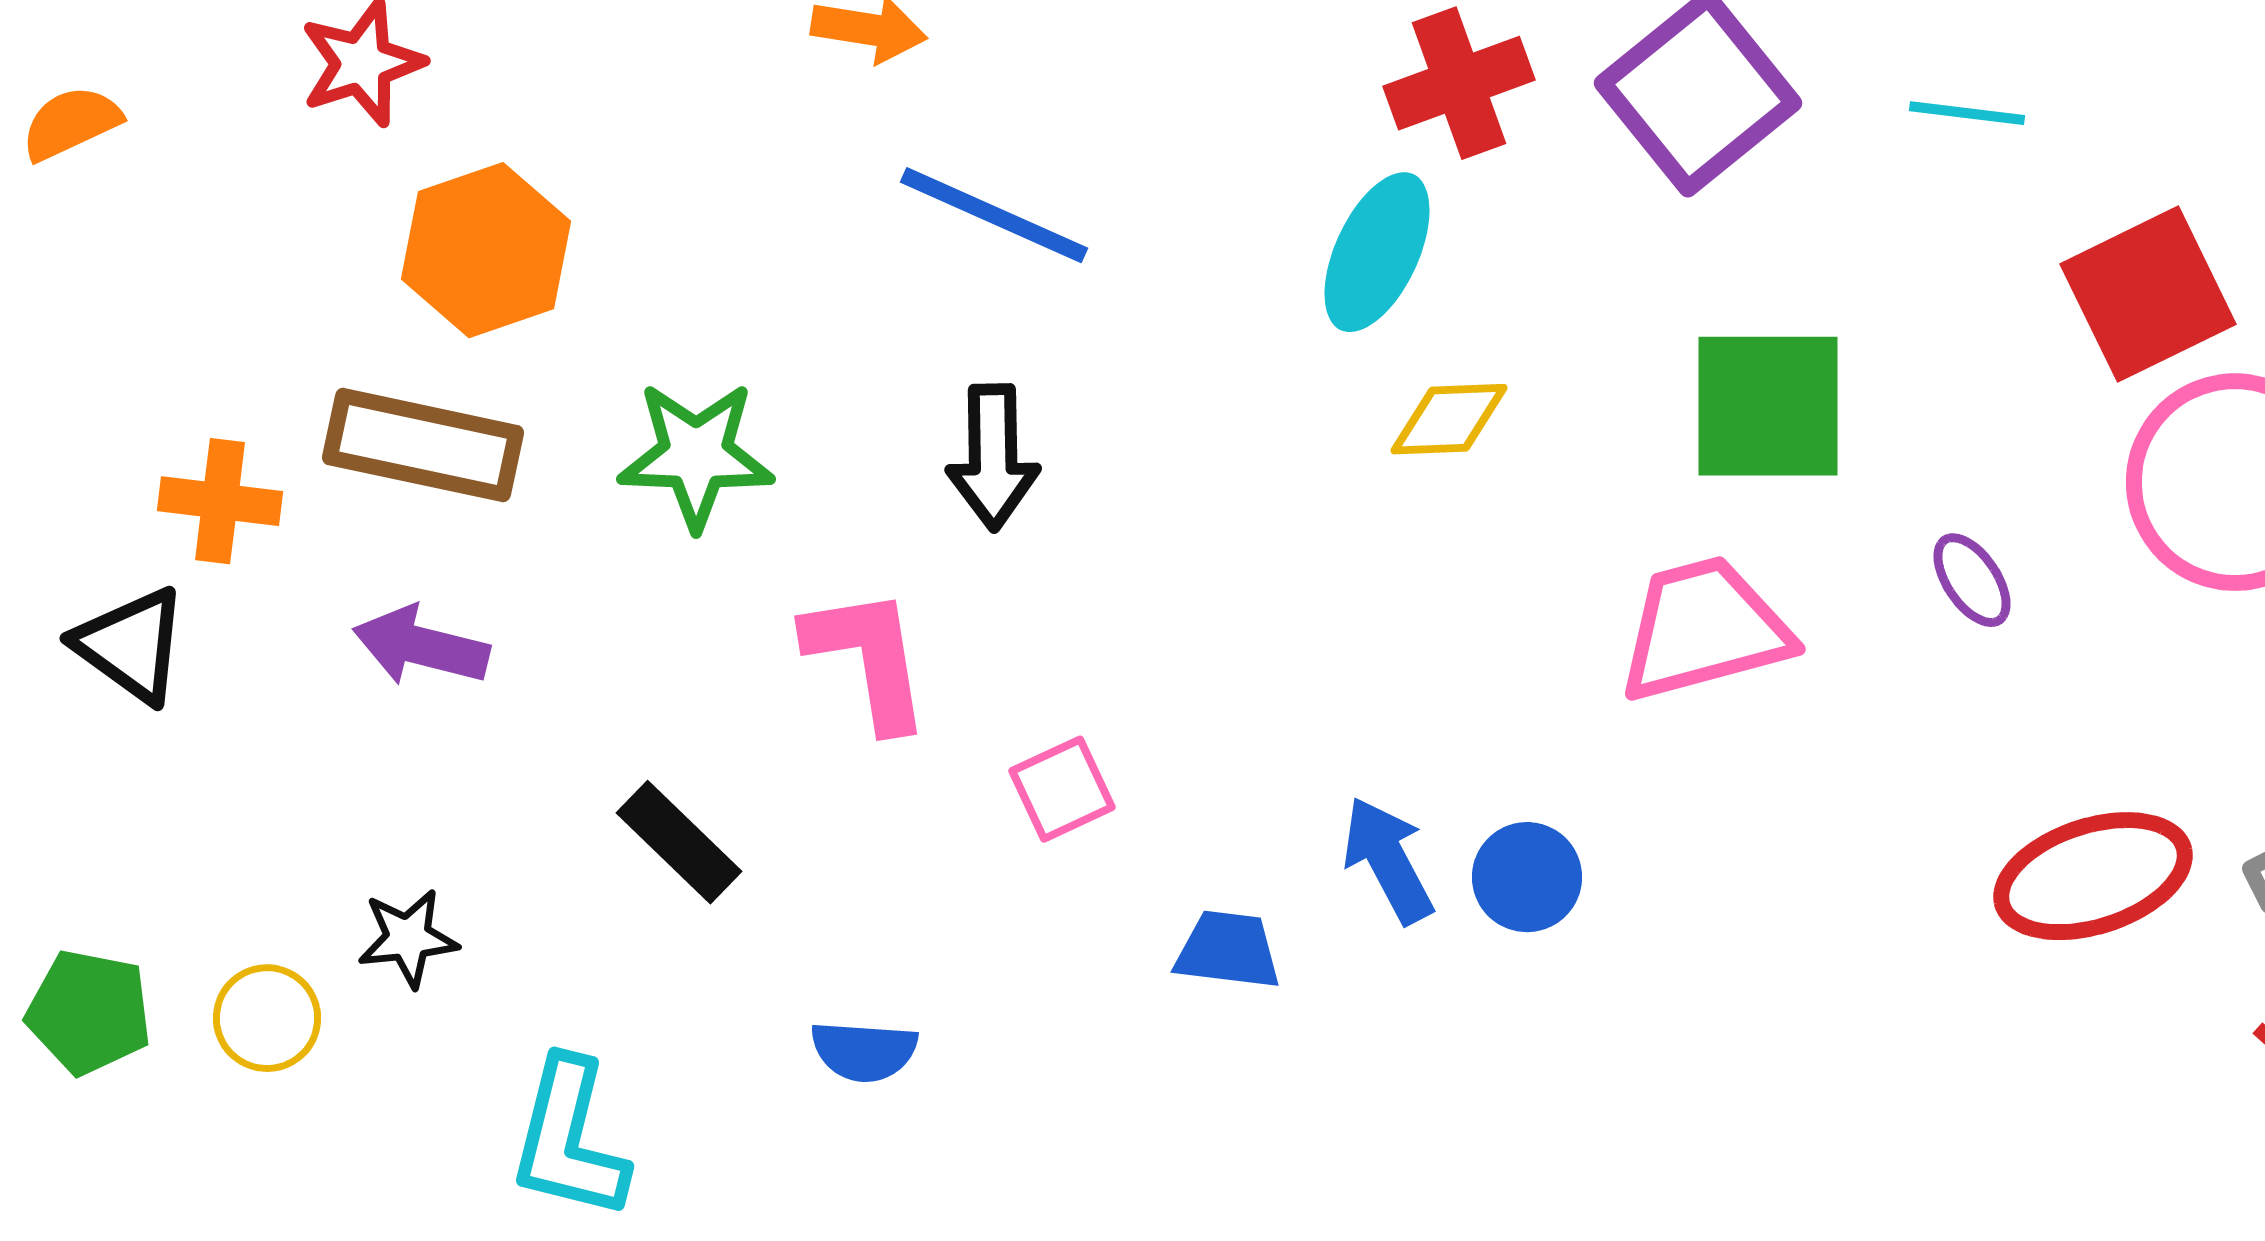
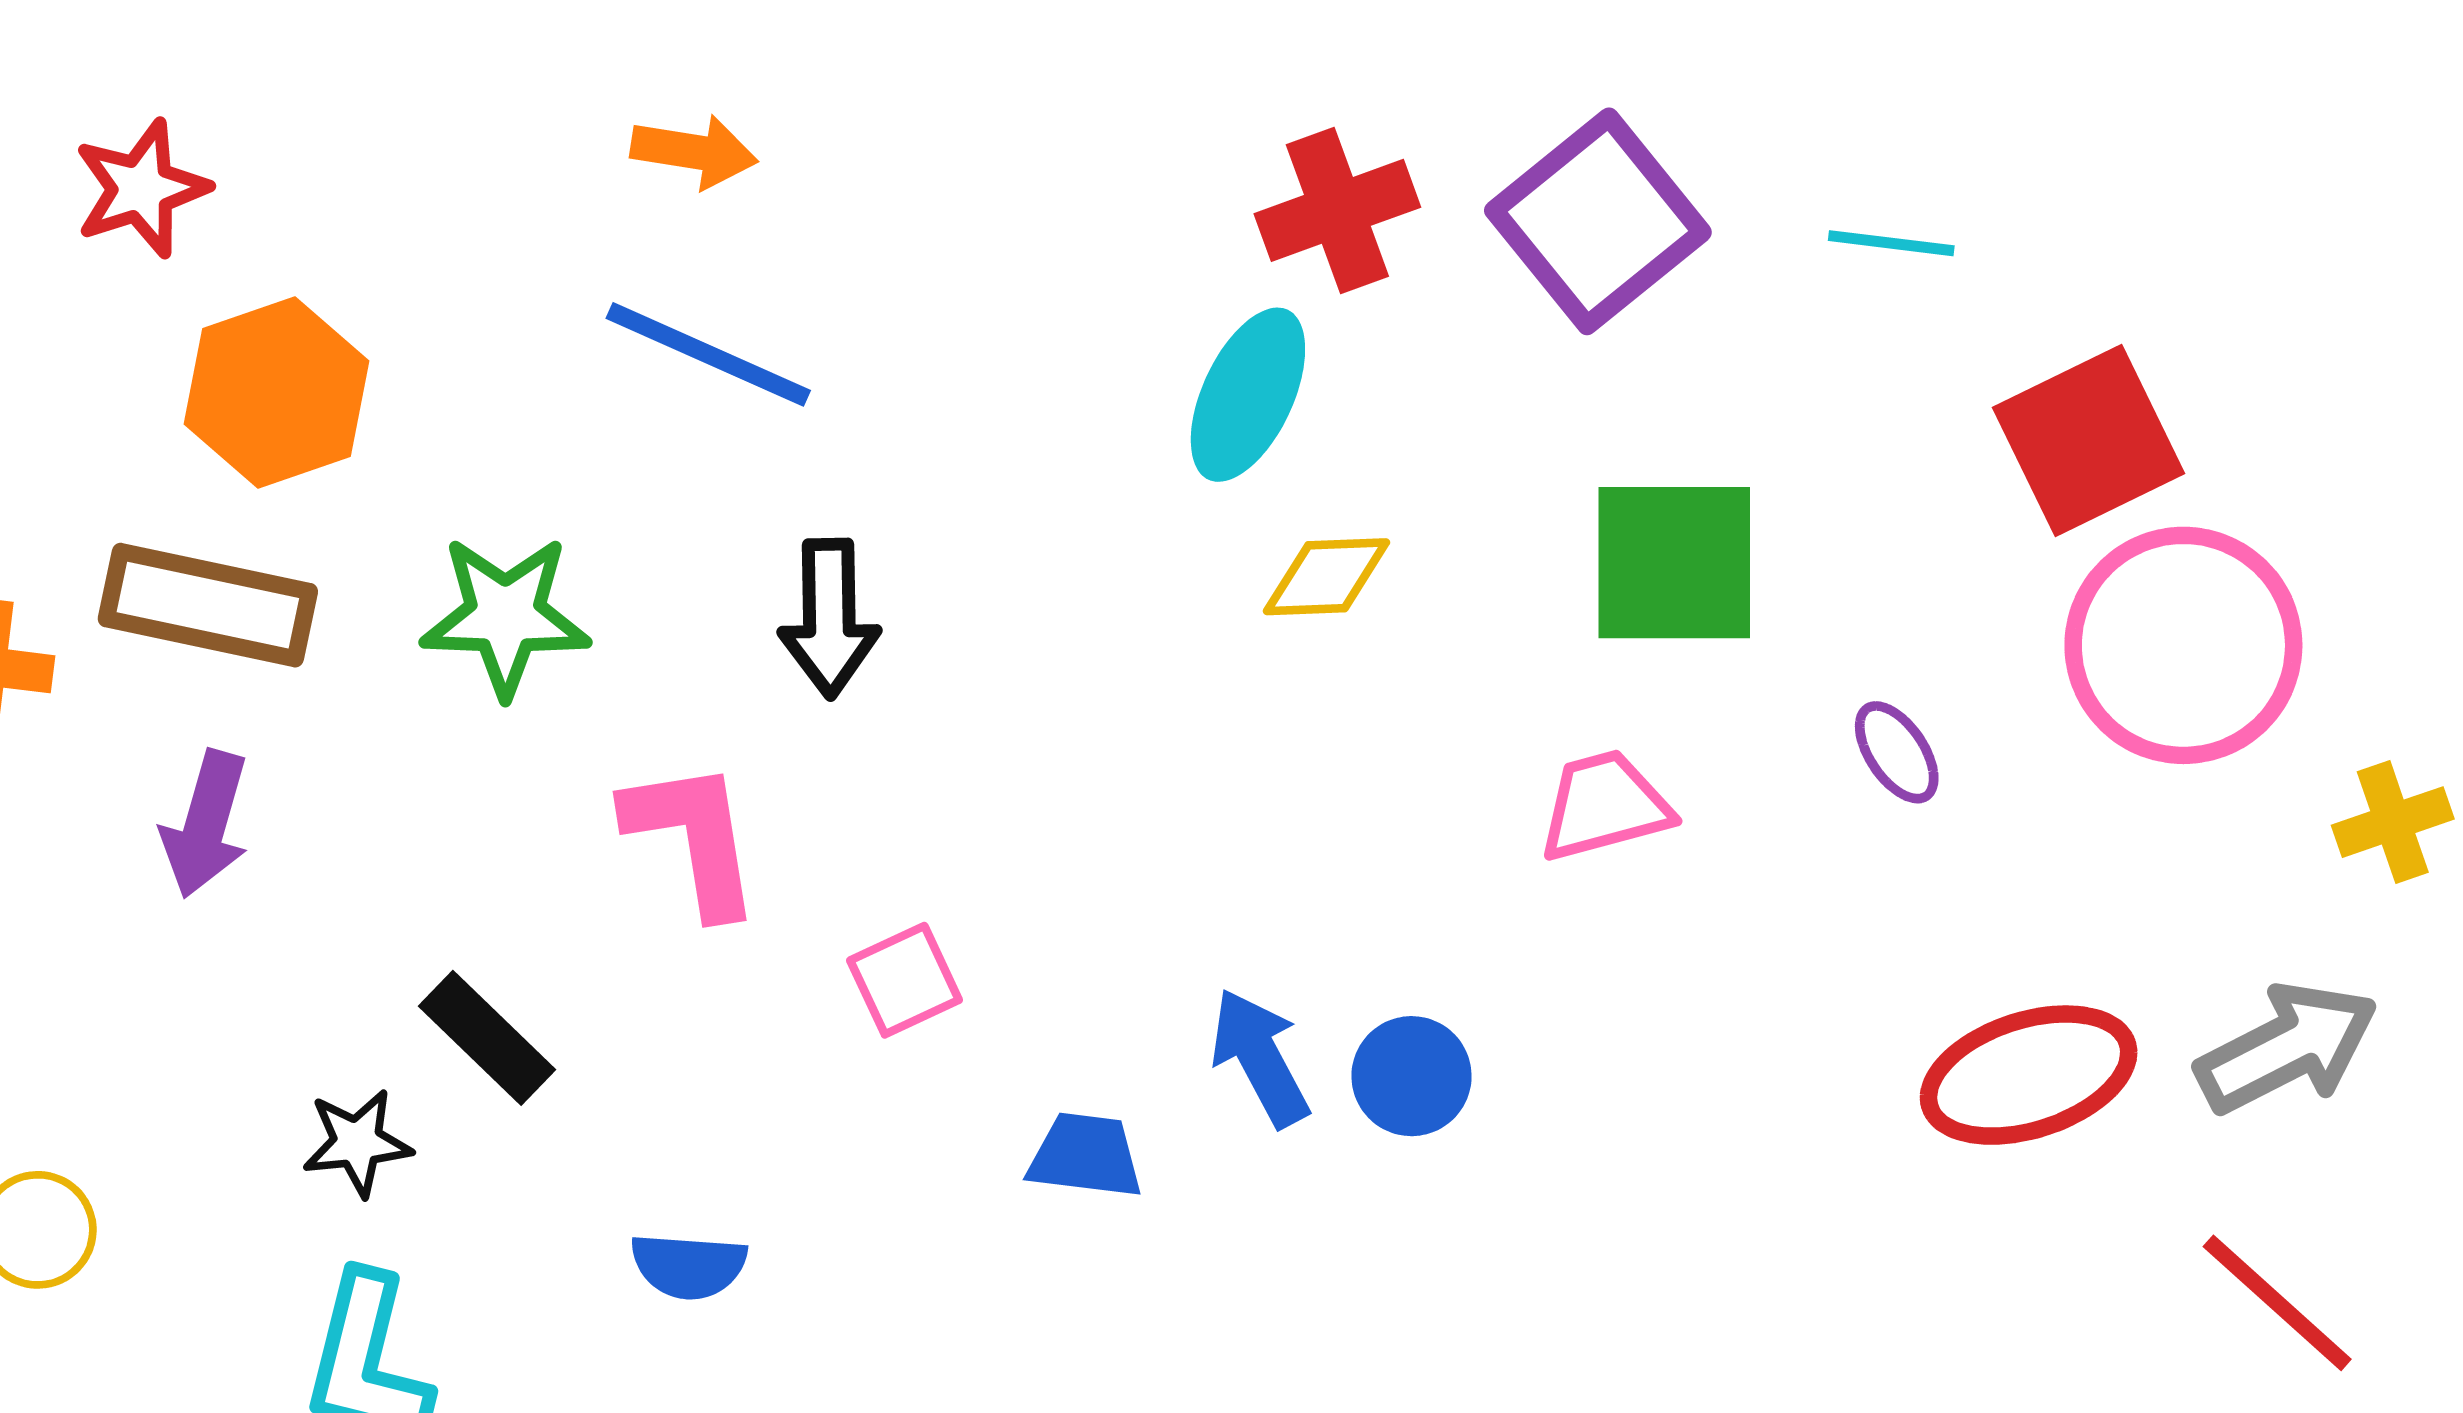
blue line: (994, 215) -> (708, 354), moved
pink trapezoid: (1704, 629) -> (1604, 806), size x0.7
purple arrow: (421, 646) -> (206, 824), turned -88
black star: (408, 938) -> (357, 1143), moved

